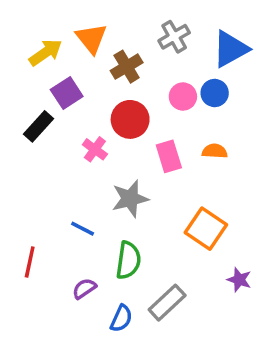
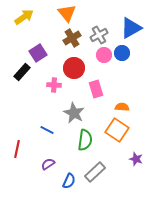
gray cross: (174, 37) -> (99, 35), moved
orange triangle: (91, 38) -> (67, 13), moved
yellow arrow: (46, 52) -> (24, 17), moved
pink cross: (95, 149) -> (54, 85), turned -32
orange semicircle: (215, 151) -> (122, 107), moved
gray star: (130, 199) -> (74, 113), turned -30
green semicircle: (128, 260) -> (85, 140), moved

